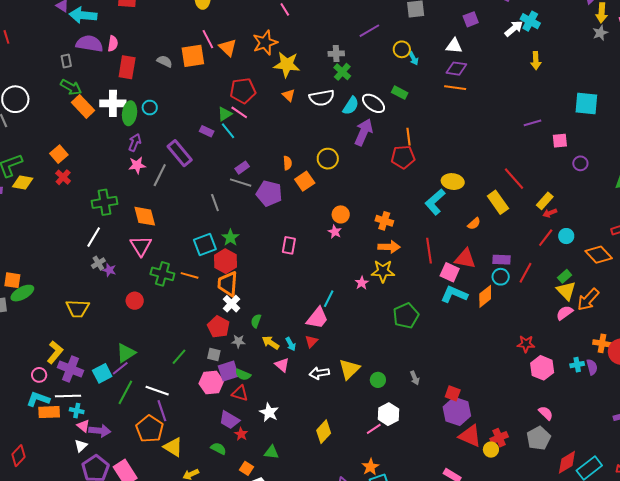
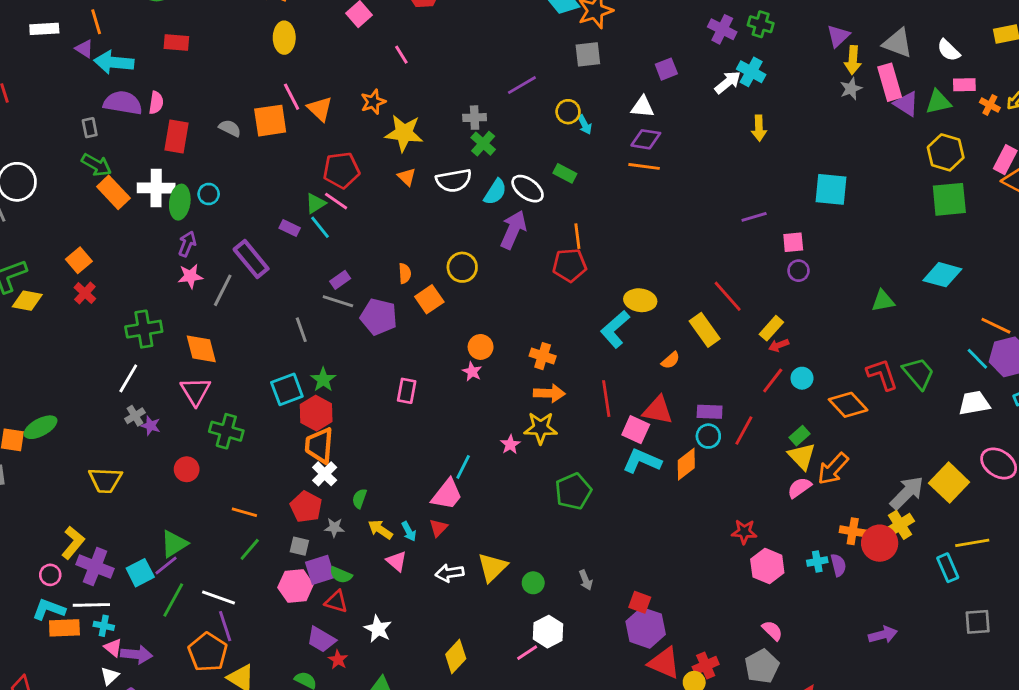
orange star: (265, 43) -> (373, 102), size x0.7
purple circle: (580, 163) -> (798, 271), moved
orange line: (190, 275) -> (244, 512), moved
green ellipse: (22, 293) -> (41, 427), moved

